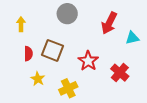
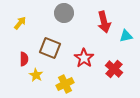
red arrow: (109, 23) -> (104, 22), turned -40
yellow arrow: (21, 24) -> (20, 23), turned 40
red semicircle: (28, 54) -> (24, 59), moved

